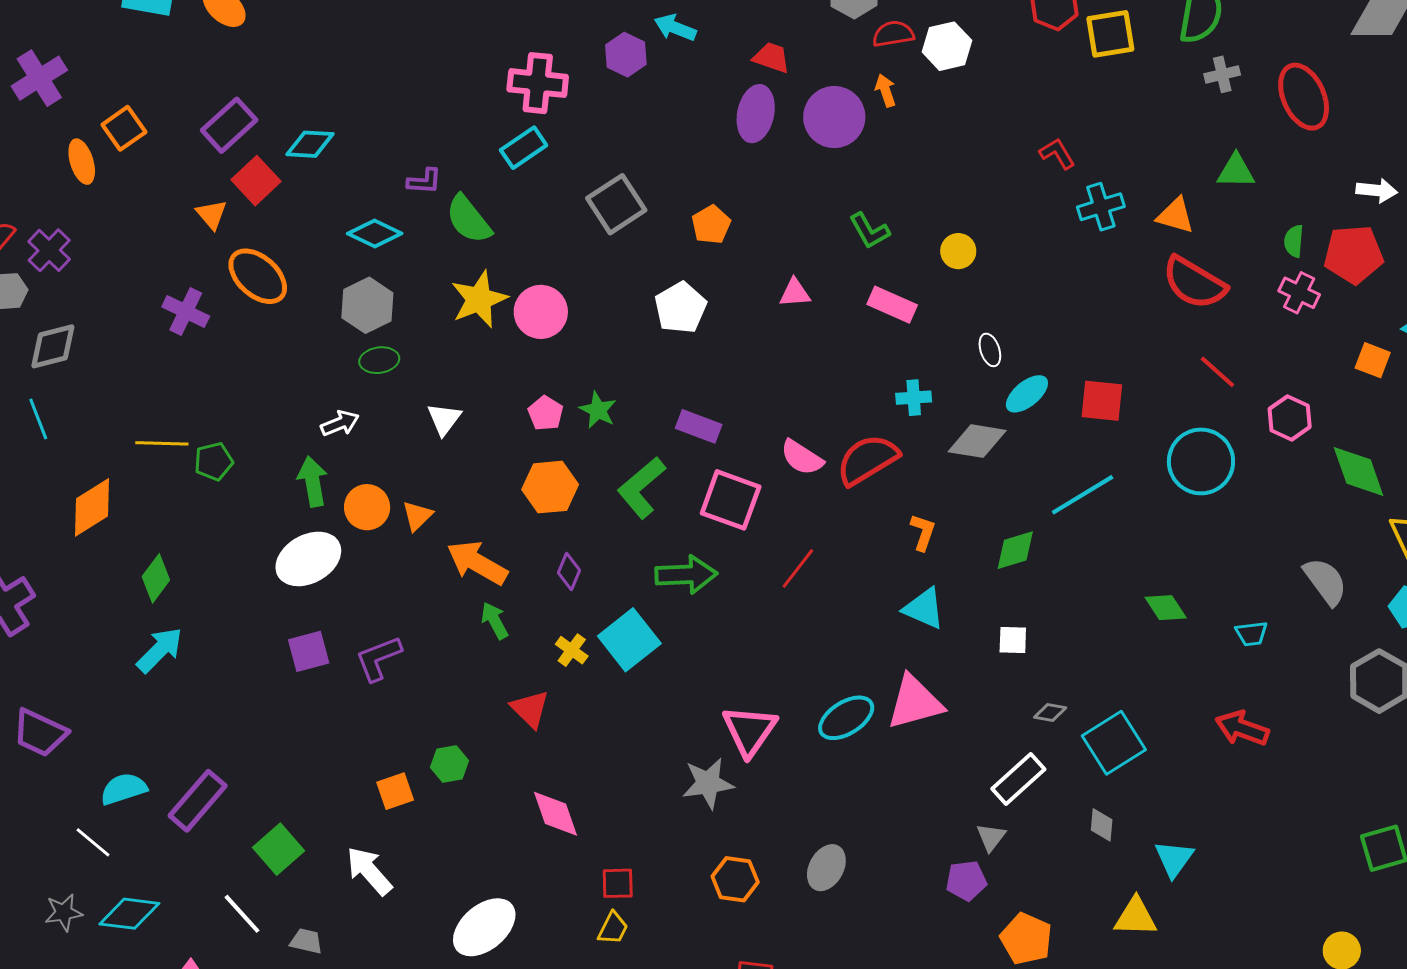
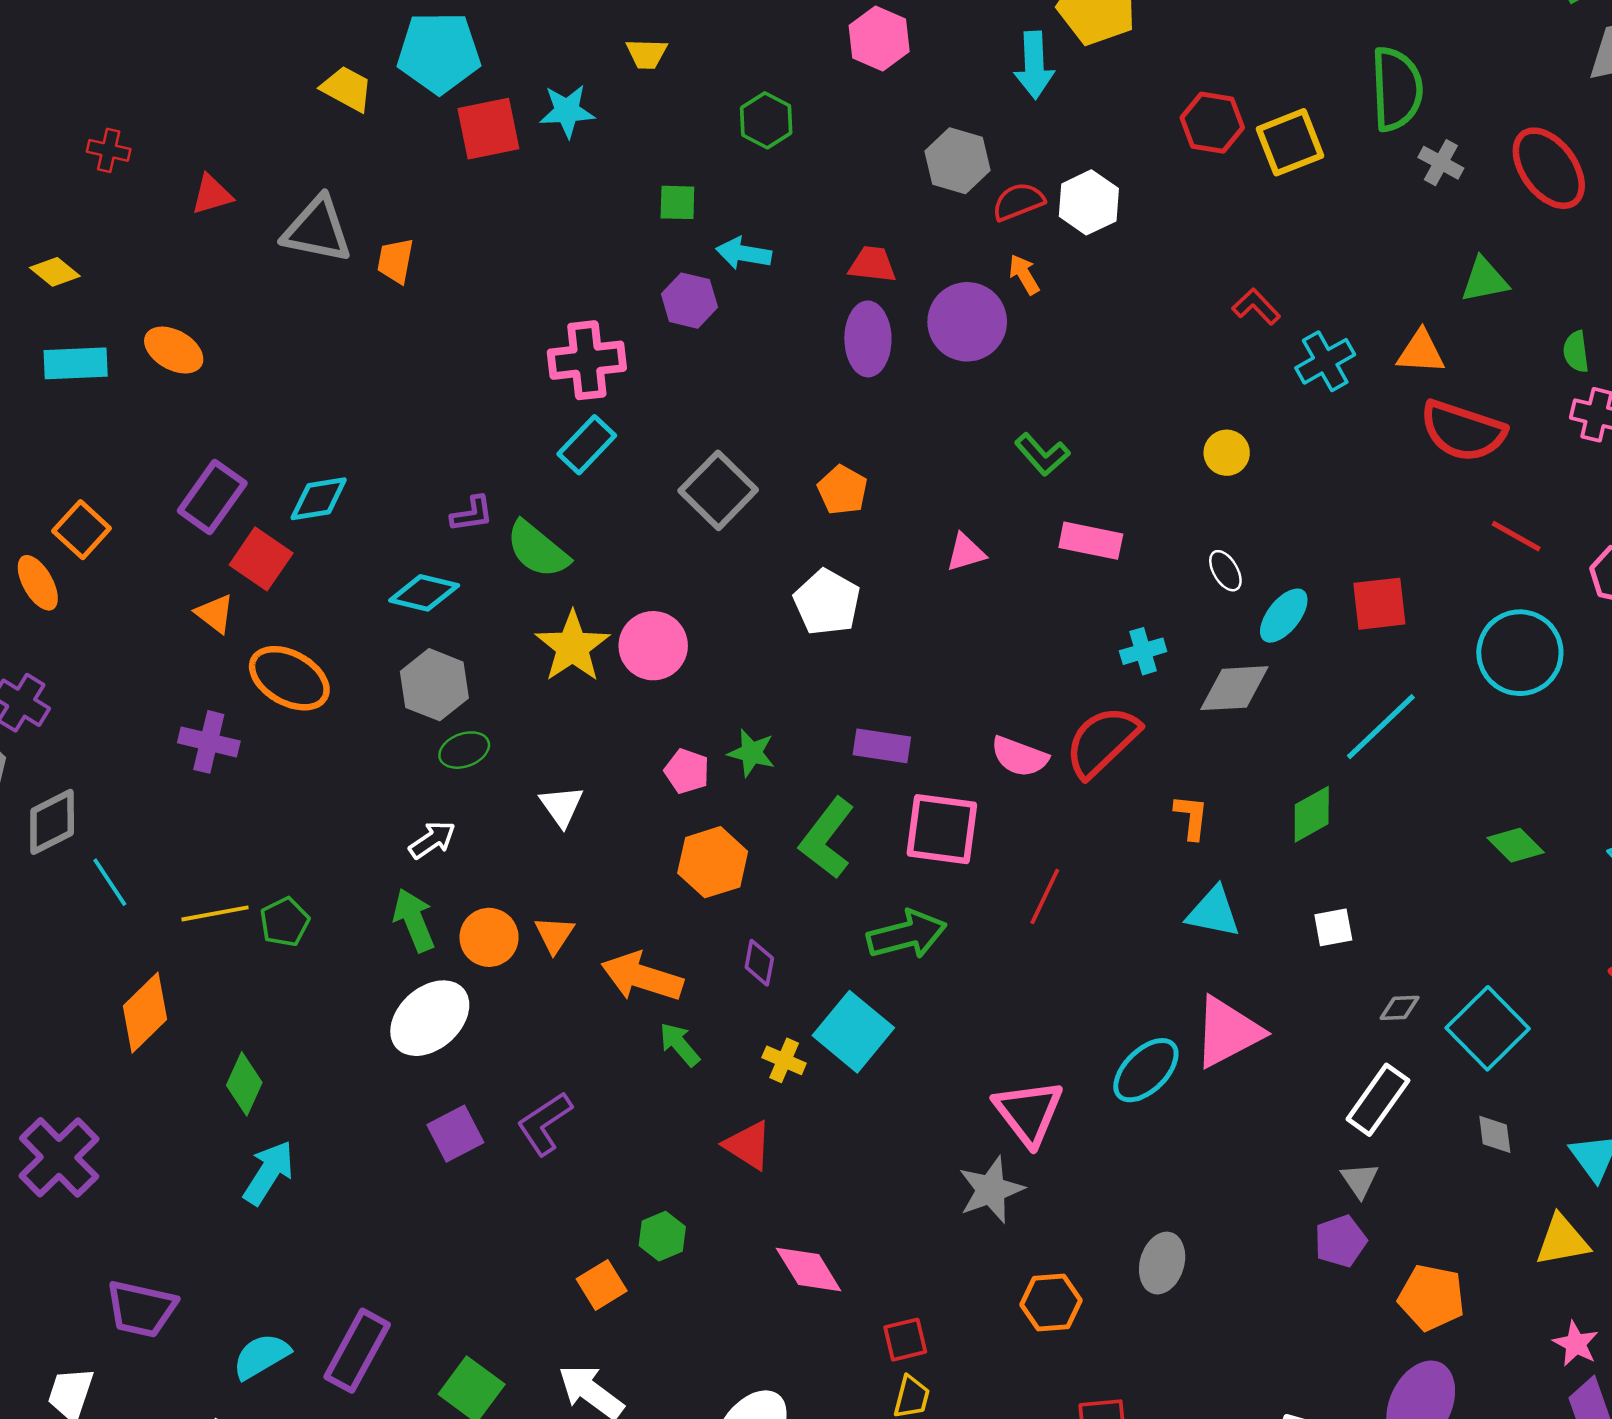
gray cross: (1222, 74) -> (1441, 163), turned -36
yellow circle: (958, 251) -> (1227, 453), moved
cyan line: (38, 419) -> (110, 882), moved

